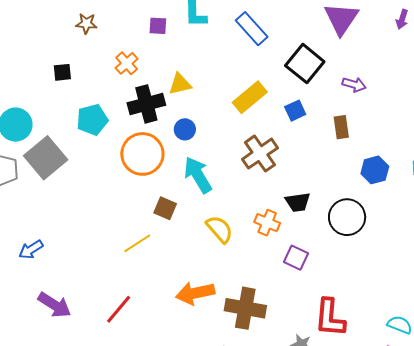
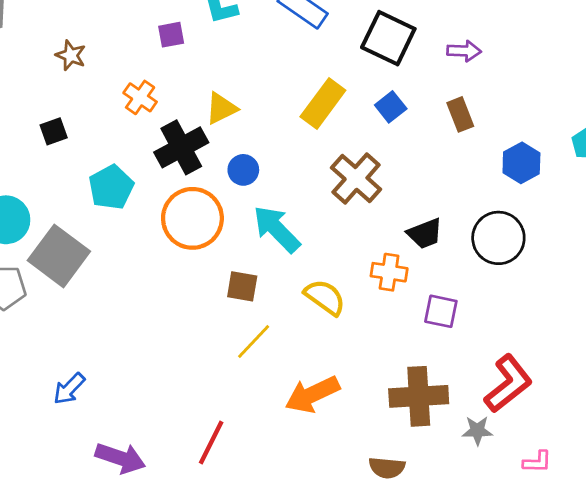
brown star: (86, 23) -> (71, 55), turned 30
yellow line: (137, 243) -> (254, 341), moved
brown cross: (245, 308) -> (419, 396), moved
red L-shape: (330, 318) -> (508, 384), turned -120

